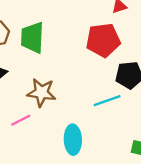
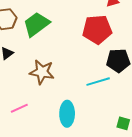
green trapezoid: (32, 38) -> (36, 24), turned 48
pink line: (21, 120) -> (19, 108), moved

